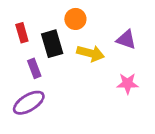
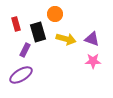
purple triangle: (126, 40) -> (92, 39), moved
purple rectangle: (34, 68) -> (25, 50), turned 48

